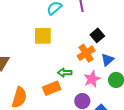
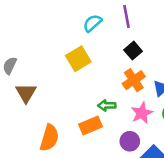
black square: (97, 35) -> (133, 51), moved
yellow square: (43, 36) -> (78, 59), turned -30

